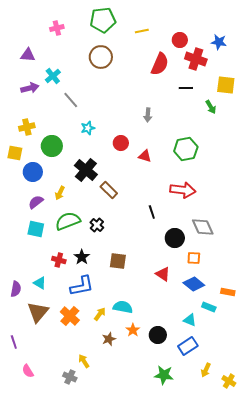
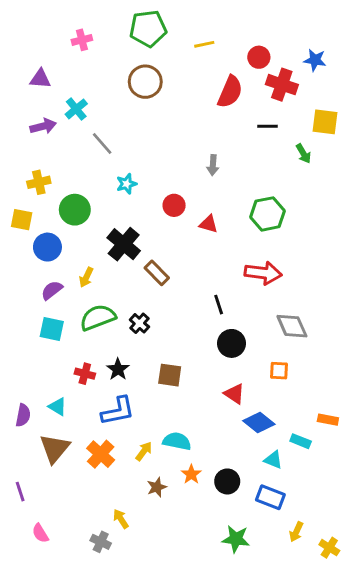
black circle: (175, 238) -> (232, 343), moved
blue diamond: (194, 284) -> (259, 422), moved
blue rectangle: (188, 346) -> (270, 497), turned 54

